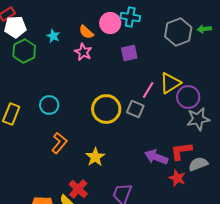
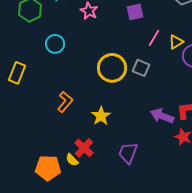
yellow triangle: (170, 83) -> (176, 42), size x0.7
pink line: (148, 90) -> (154, 38), moved
cyan circle: (49, 105) -> (55, 44), moved

